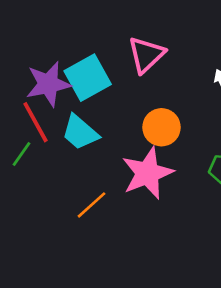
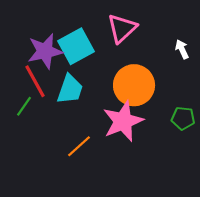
orange circle: (161, 127) -> (134, 85), size x1.4
cyan trapezoid: (80, 132) -> (70, 89), turned -112

